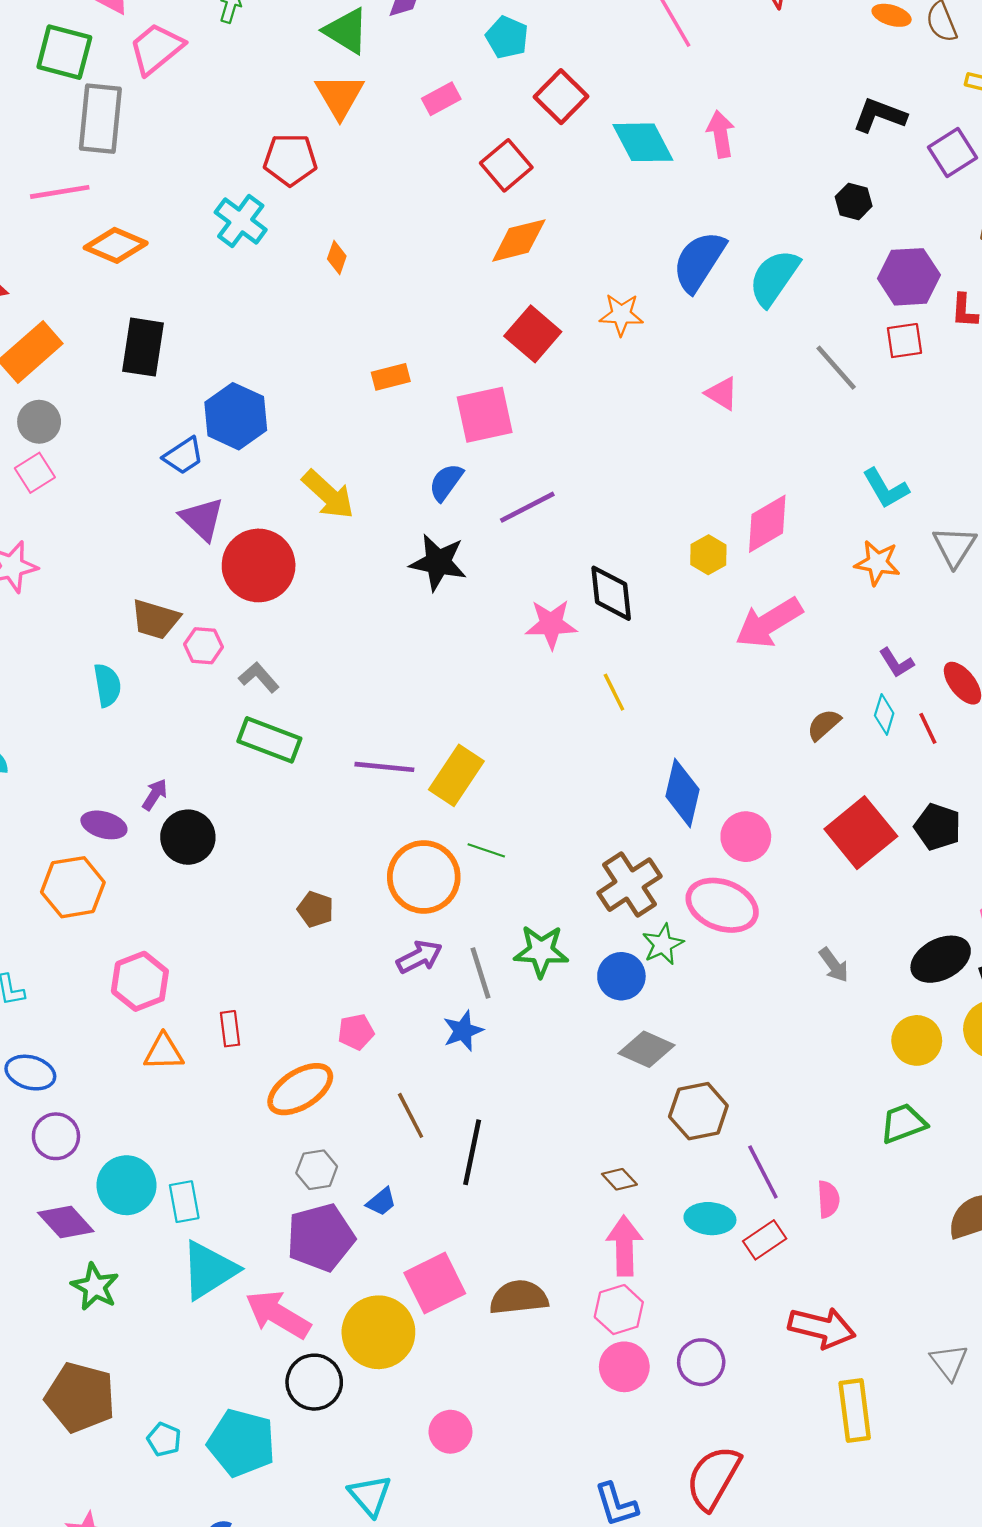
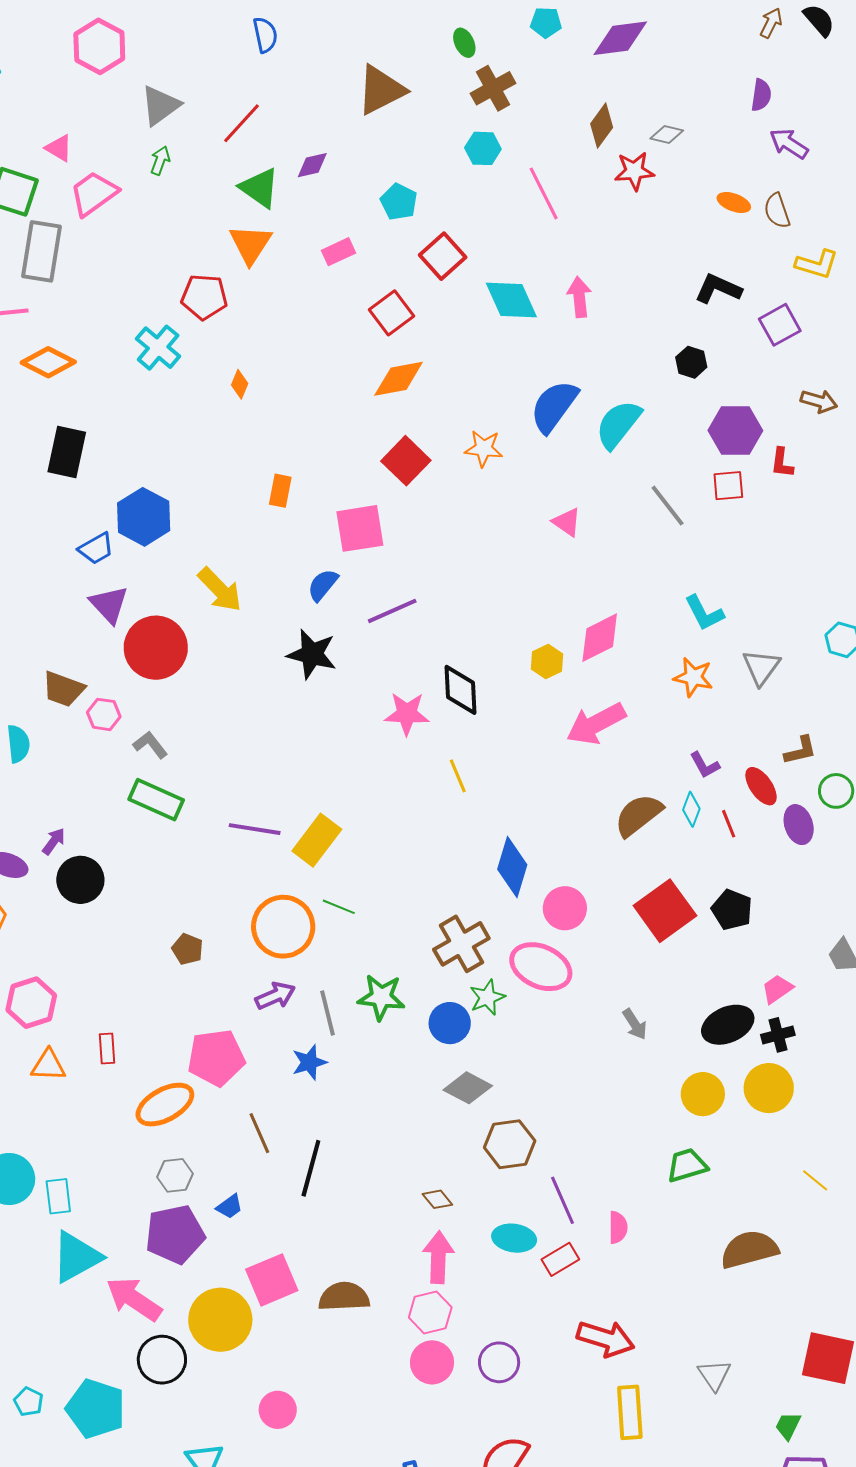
orange rectangle: (391, 377) -> (280, 491), turned -68
brown semicircle: (824, 725) -> (638, 815), size x1.6
pink pentagon: (356, 1032) -> (216, 1058), size x1.8

